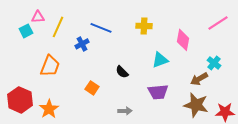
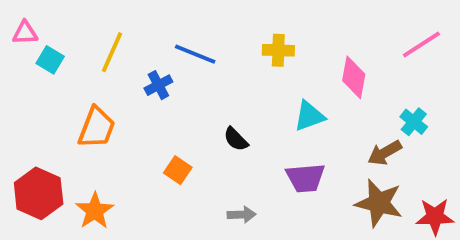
pink triangle: (38, 17) -> (25, 33), moved
cyan square: (26, 31) -> (50, 60), turned -32

